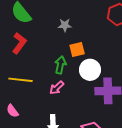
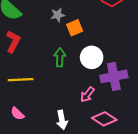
orange square: (77, 49) -> (75, 28), moved
pink arrow: (57, 88) -> (87, 94), moved

